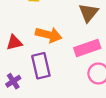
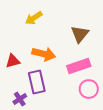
purple cross: (13, 81) -> (20, 99), moved

